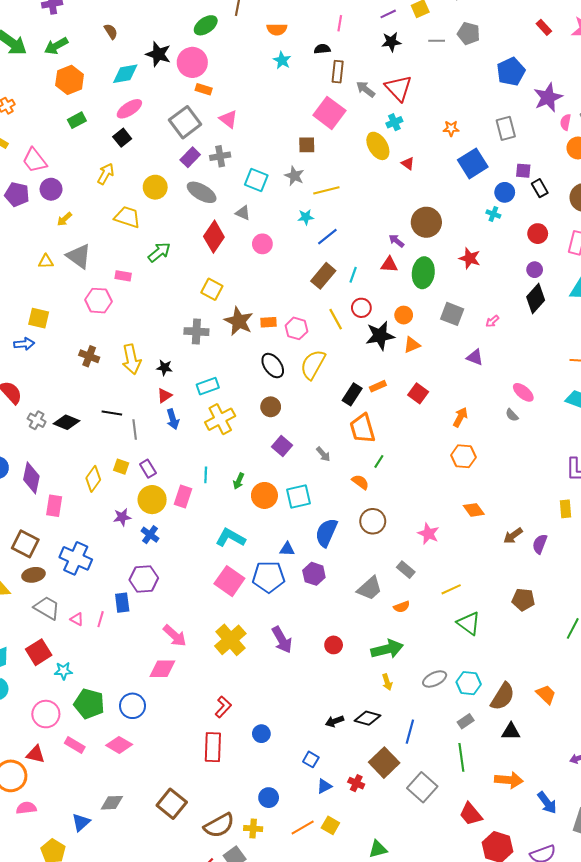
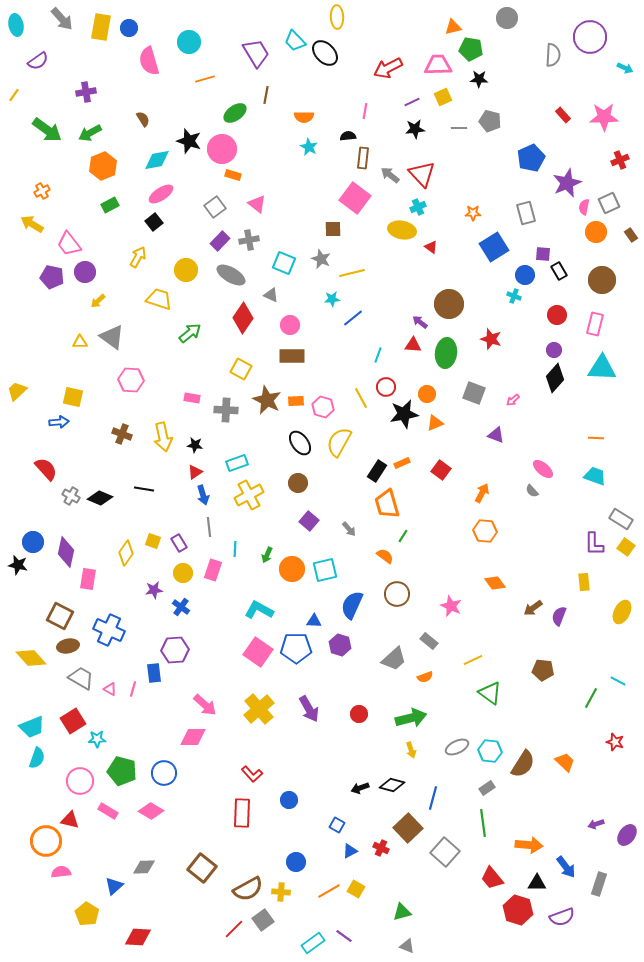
gray square: (185, 122) -> (215, 207), size x0.7
yellow ellipse: (378, 146) -> (402, 230), turned -48
pink rectangle: (123, 276) -> (192, 398), moved
brown rectangle: (323, 276) -> (292, 356), moved, turned 50
gray line: (135, 429) -> (209, 527), moved
yellow circle: (152, 500) -> (183, 573), size x0.7
red L-shape: (223, 707) -> (252, 774), turned 95
black triangle: (511, 732) -> (537, 883), moved

